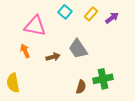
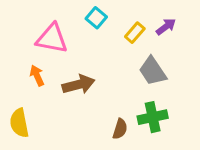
yellow rectangle: (91, 14) -> (135, 33), moved
gray trapezoid: (78, 49) -> (153, 71), moved
brown arrow: (53, 57) -> (79, 84), size x1.5

